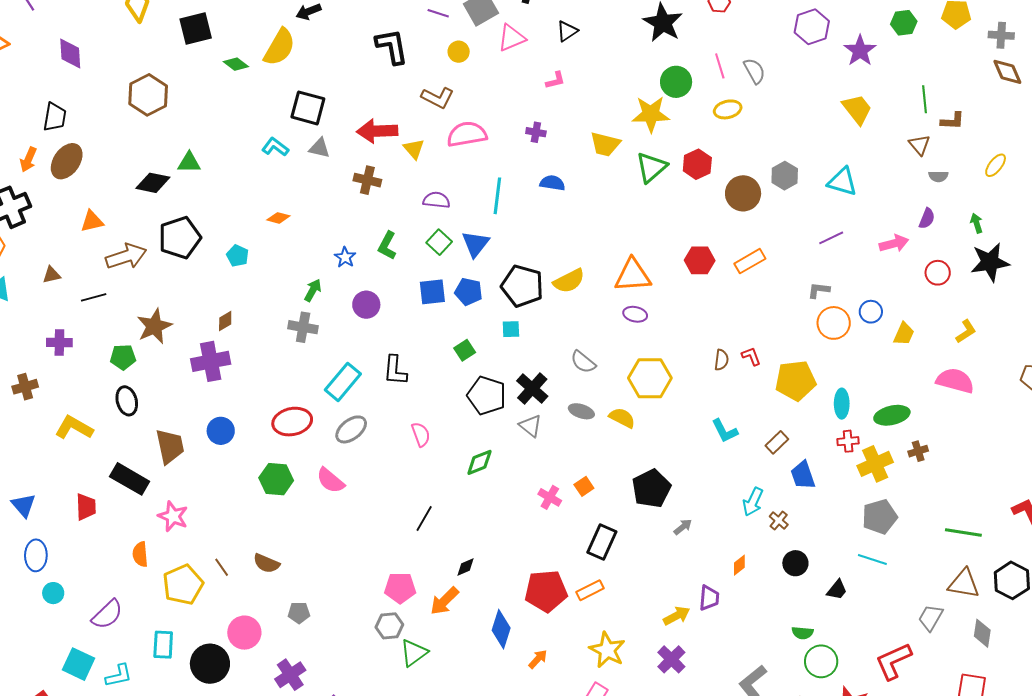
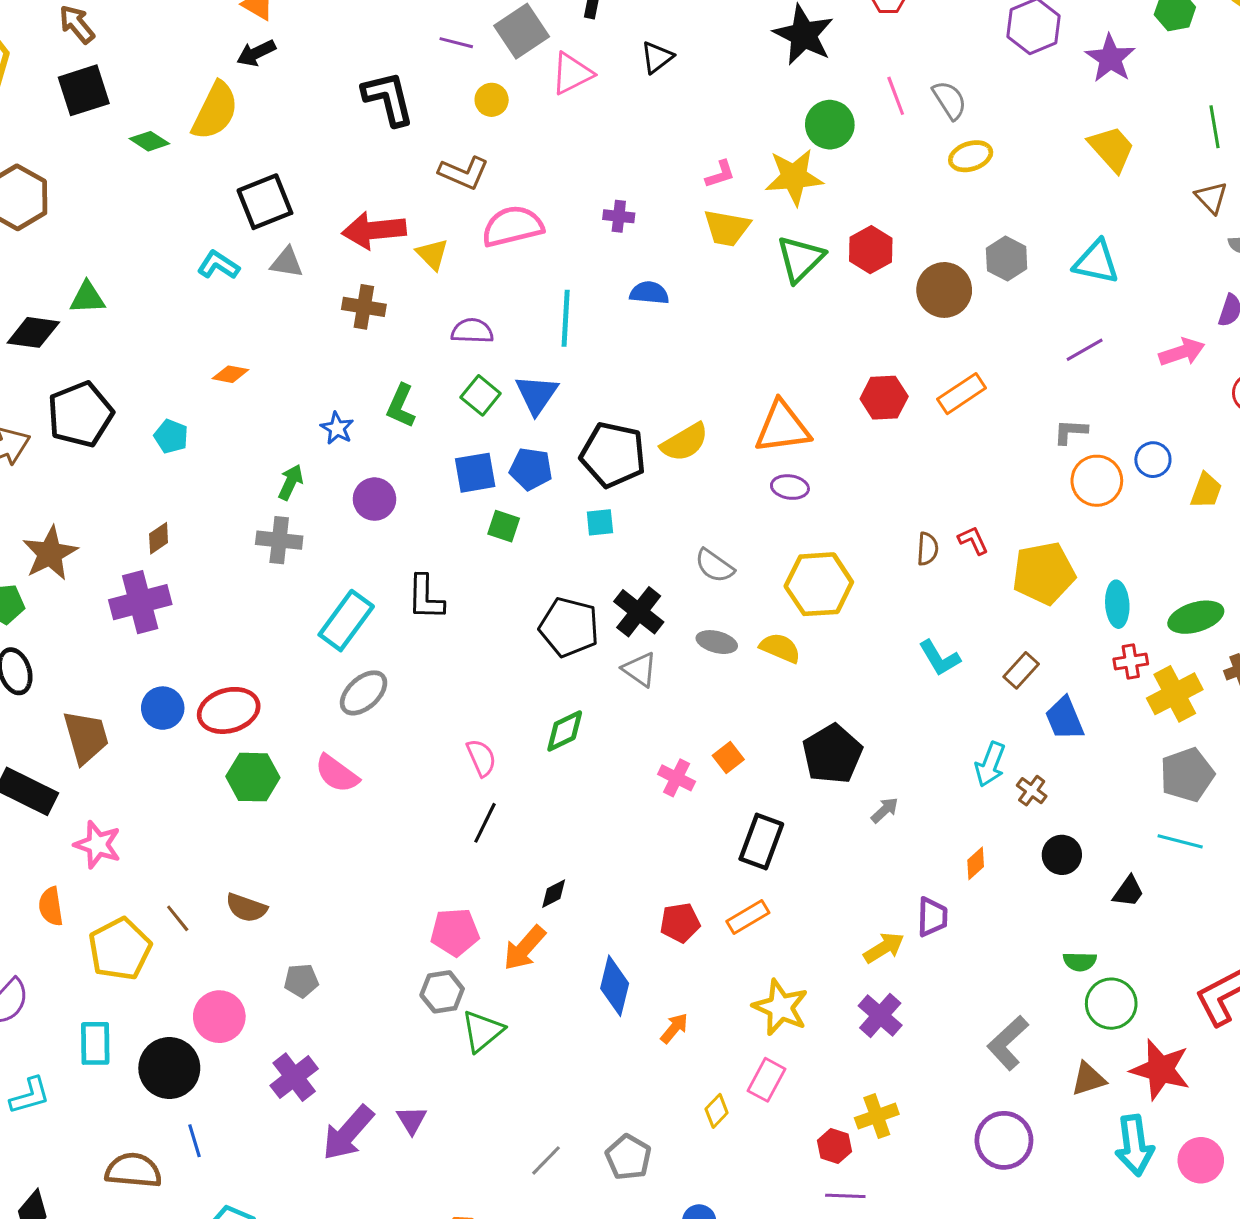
pink L-shape: (555, 80) -> (720, 174), moved
black square: (308, 108) -> (265, 202), turned -33
yellow ellipse: (728, 109) -> (971, 156), moved
green square: (465, 350) -> (504, 526), moved, turned -35
red ellipse: (292, 422) -> (229, 710), moved
pink semicircle: (421, 434) -> (481, 758), moved
red pentagon: (546, 591) -> (680, 923), size x0.6

